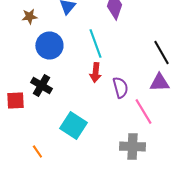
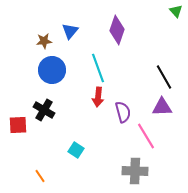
brown star: (29, 16) -> (44, 41), moved
cyan square: (73, 126) -> (76, 150), size x0.6

